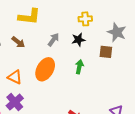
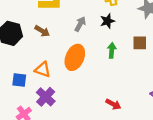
brown square: (106, 52) -> (140, 43), moved

